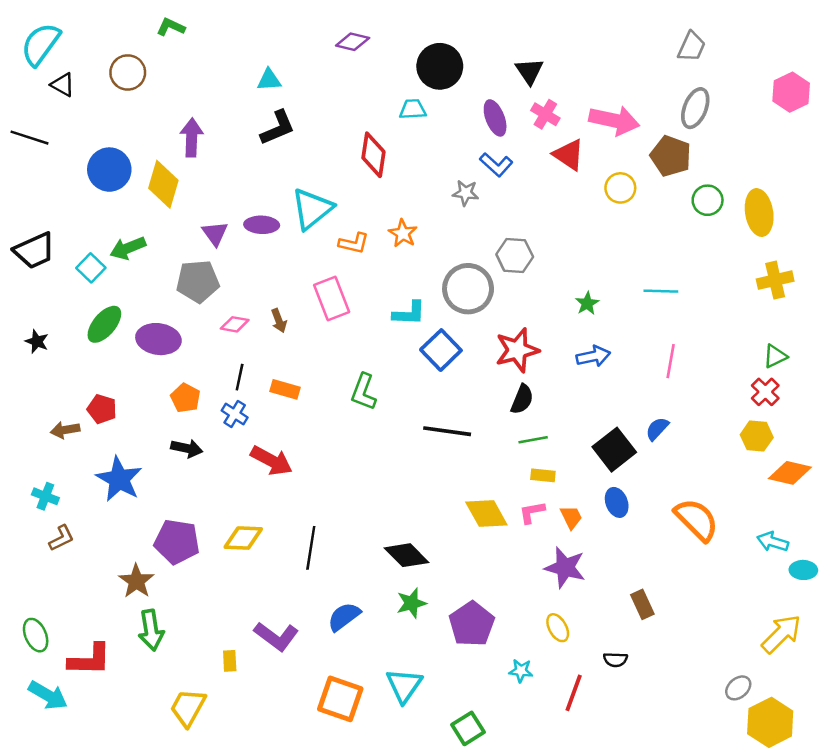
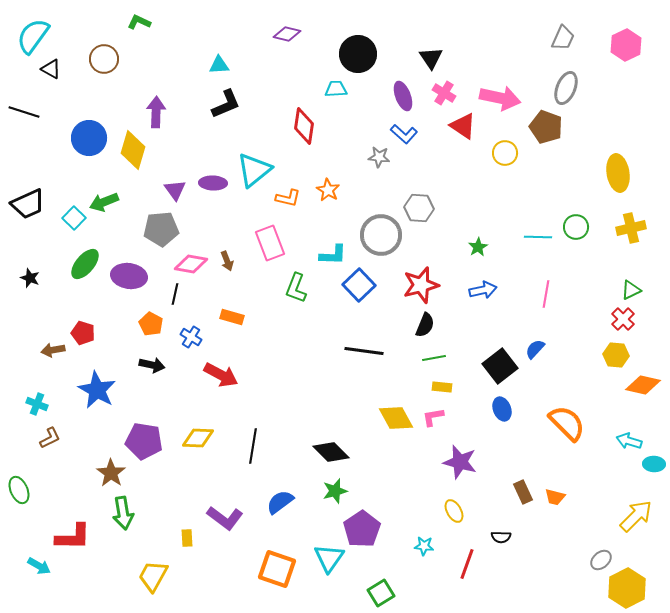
pink hexagon: (791, 92) -> (626, 45), moved
green circle: (708, 200) -> (576, 227), moved
pink diamond: (235, 324) -> (191, 264), size x1.4
black line: (240, 377) -> (175, 294), moved
green L-shape: (364, 392) -> (296, 288), moved
orange trapezoid: (571, 517) -> (555, 497), moved, turned 130
purple pentagon: (472, 624) -> (362, 529), moved
green ellipse: (36, 635) -> (19, 490), moved
cyan arrow: (48, 695) -> (39, 566), size x0.7

